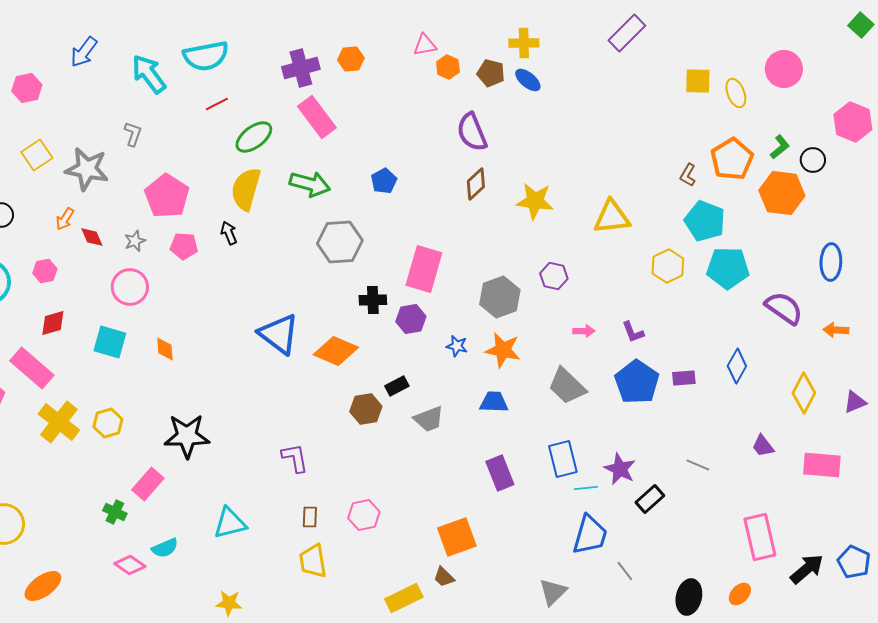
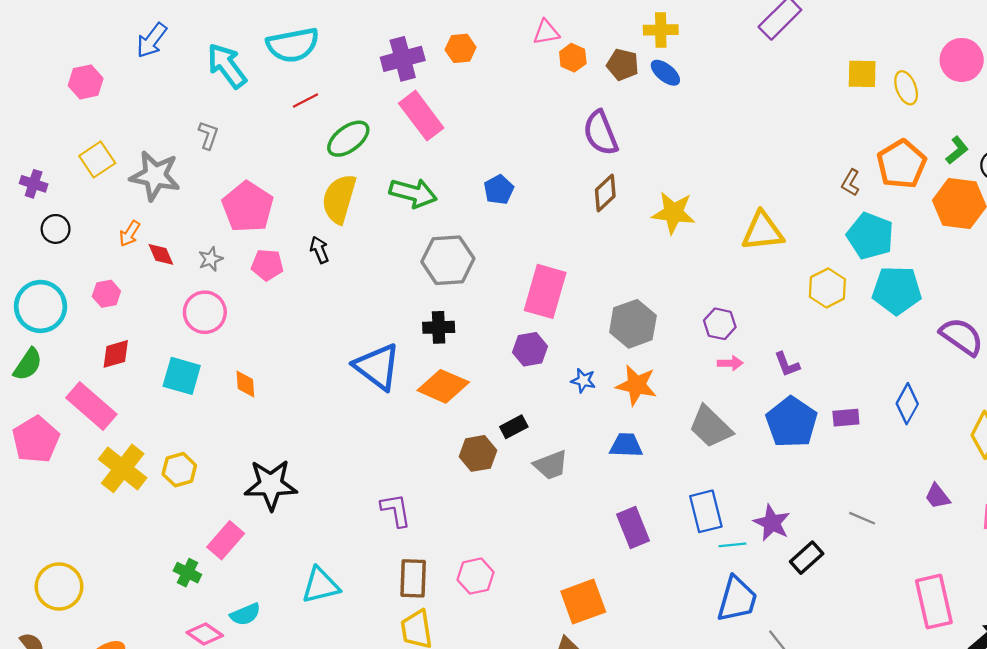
purple hexagon: (554, 276) -> (720, 324), moved
black cross: (373, 300) -> (439, 327), moved
brown rectangle: (310, 517) -> (413, 578), size x1.6

